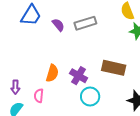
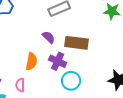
purple semicircle: (58, 25) -> (49, 37), moved
brown rectangle: (114, 68) -> (76, 43), moved

